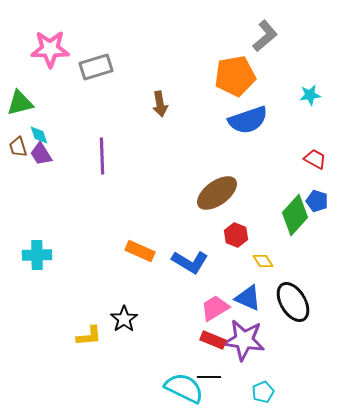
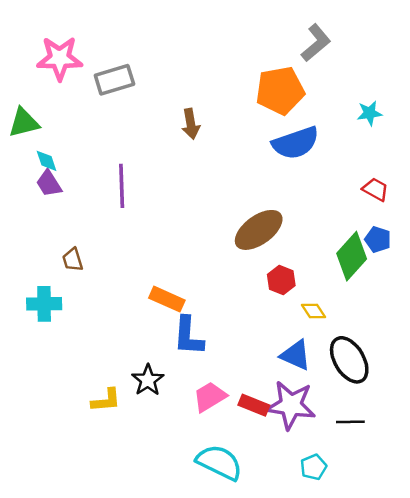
brown trapezoid: (18, 147) -> (73, 260), moved
blue L-shape: (190, 262) -> (188, 336), moved, turned 63
pink trapezoid: (215, 308) -> (210, 397), moved
black line: (209, 377) -> (350, 422), moved

